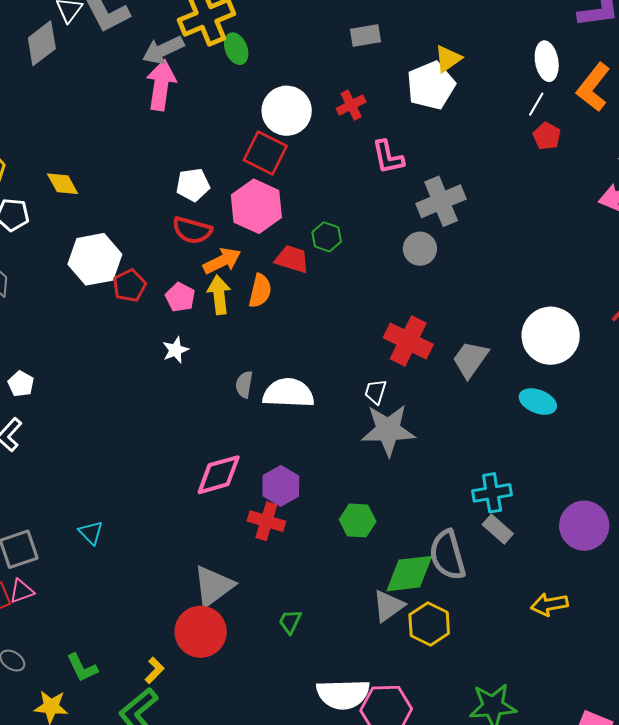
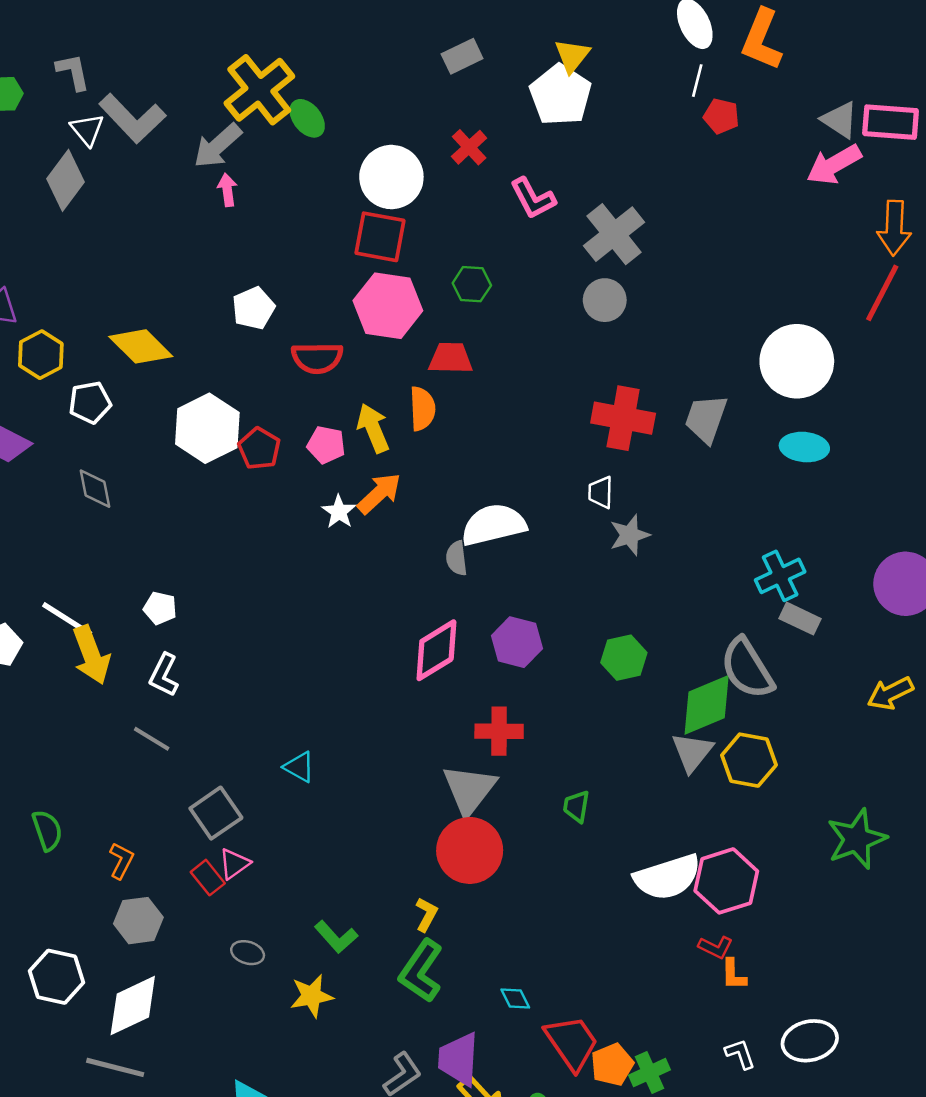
pink arrow: (161, 85) -> (227, 190), size x0.5
yellow diamond: (63, 184) -> (141, 346), size x1.4
white pentagon: (193, 185) -> (253, 308), moved
green hexagon: (327, 237) -> (472, 284), moved
orange arrow: (222, 261) -> (379, 493), moved
gray semicircle: (244, 384) -> (457, 558), moved
gray star: (388, 430) -> (630, 535), size x0.6
red cross: (266, 521) -> (499, 731), moved

